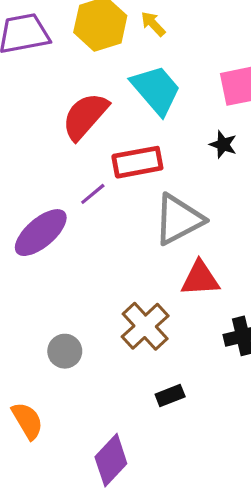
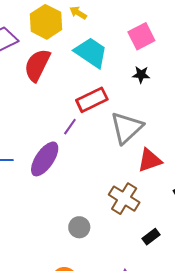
red semicircle: (85, 116) -> (37, 65), moved

